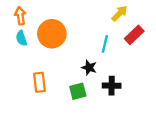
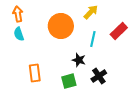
yellow arrow: (120, 13) -> (91, 12), moved
orange circle: (52, 34) -> (61, 26), moved
black cross: (112, 86) -> (99, 76), turned -35

